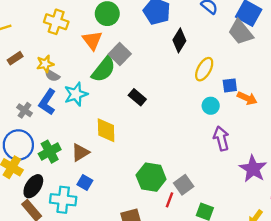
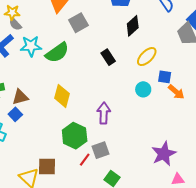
green semicircle: (104, 69) -> (57, 53), moved
black rectangle: (137, 97) -> (108, 57), moved
yellow diamond: (106, 130) -> (62, 96), moved
purple arrow: (221, 138) -> (104, 113), moved
blue square: (85, 183) -> (15, 114), moved

